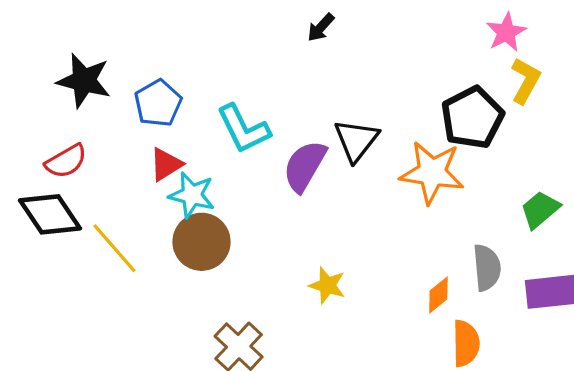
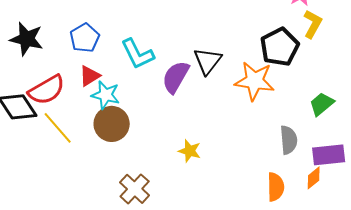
black star: (84, 81) -> (27, 39), moved
red semicircle: (66, 161) -> (47, 90), moved, size x1.4
orange diamond: (438, 295) -> (314, 178), moved

